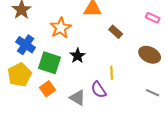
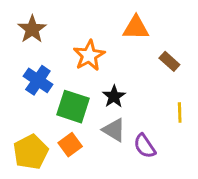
yellow line: (112, 73) -> (180, 112), moved
yellow pentagon: (20, 75) -> (31, 152), moved
gray triangle: (78, 98) -> (114, 130), moved

